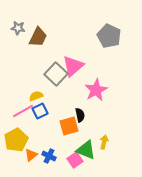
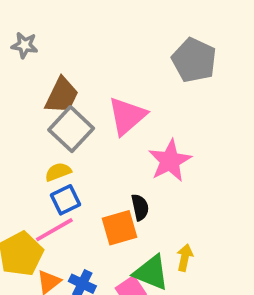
brown trapezoid: (38, 37) -> (62, 96), moved
gray square: (56, 74) -> (71, 129), moved
pink line: (23, 111) -> (54, 230), moved

